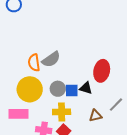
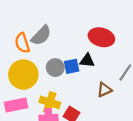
red ellipse: (102, 71) -> (101, 37), turned -75
yellow cross: (62, 112) -> (50, 102), moved, turned 30

